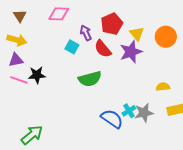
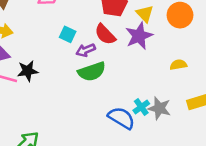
purple arrow: (86, 33) -> (86, 50), moved, turned -84
yellow semicircle: (163, 87) -> (178, 65), moved
gray star: (144, 113) -> (159, 108), turned 30

